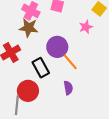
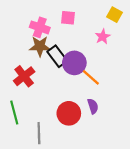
black rectangle: (41, 68) -> (57, 56), moved
red circle: (28, 91) -> (69, 113), moved

